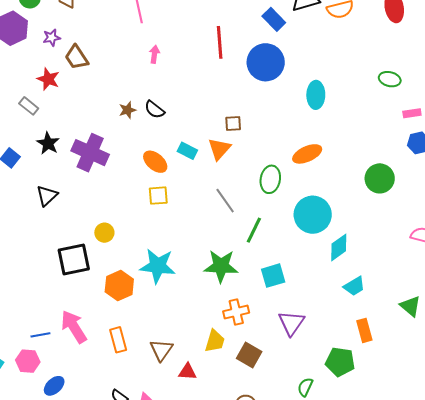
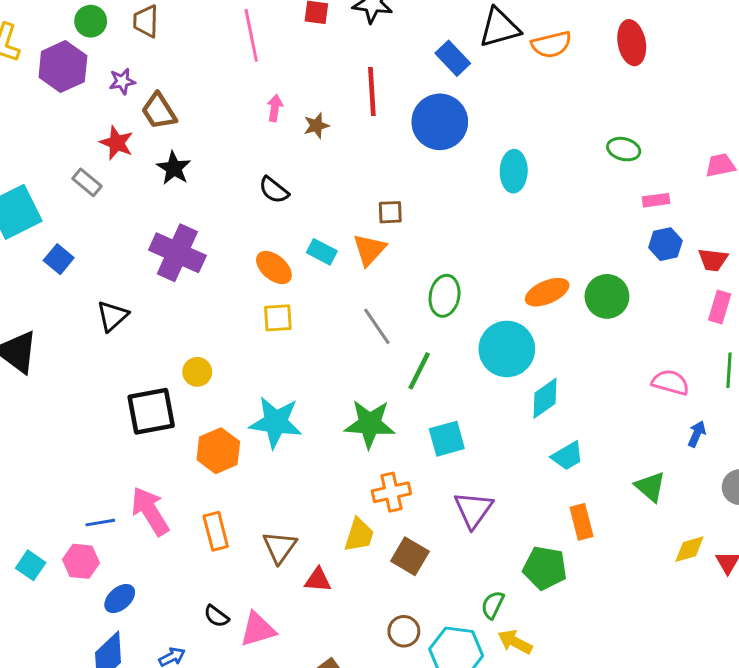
brown star: (127, 110) -> (316, 126), moved
black star: (48, 143) -> (174, 168), moved
orange ellipse: (307, 154) -> (547, 292), moved

